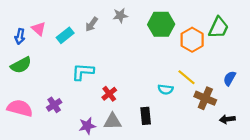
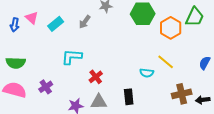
gray arrow: (92, 24) -> (85, 22), moved
green semicircle: (21, 65) -> (16, 63), moved, turned 30
brown cross: (205, 98) -> (182, 94), moved, turned -36

